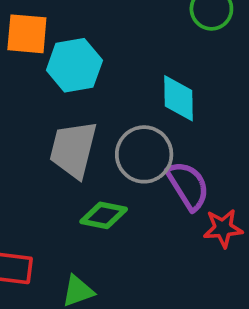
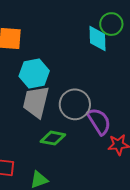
cyan hexagon: (74, 65) -> (34, 73), moved
cyan diamond: (178, 98) -> (98, 39), moved

